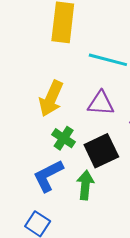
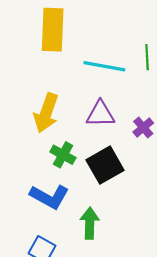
blue L-shape: (48, 176) -> (49, 197), turned -120
green arrow: (85, 185) -> (90, 223), moved

